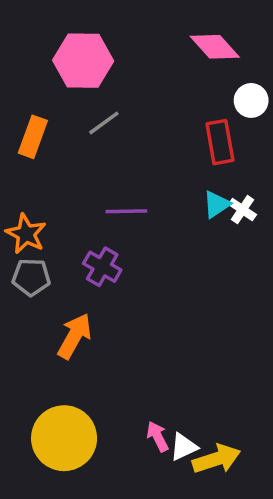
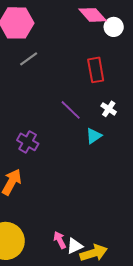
white circle: (251, 100) -> (114, 27), moved
cyan triangle: (216, 204) -> (94, 136), moved
purple line: (126, 211) -> (71, 110), moved, turned 45

